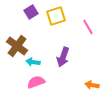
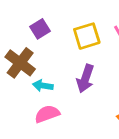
purple square: (31, 12) -> (40, 29), moved
yellow square: (56, 16) -> (87, 36), moved

